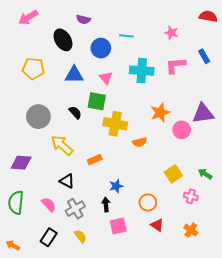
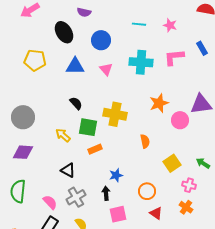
cyan line: (126, 36) -> (139, 24), moved
green square: (97, 101) -> (88, 127), moved
gray circle: (38, 117) -> (23, 117), moved
orange semicircle: (140, 142) -> (145, 141), moved, turned -88
yellow arrow: (62, 145) -> (63, 135), size x0.7
pink semicircle: (49, 205) -> (50, 202), moved
orange cross: (191, 230) -> (186, 207), moved

